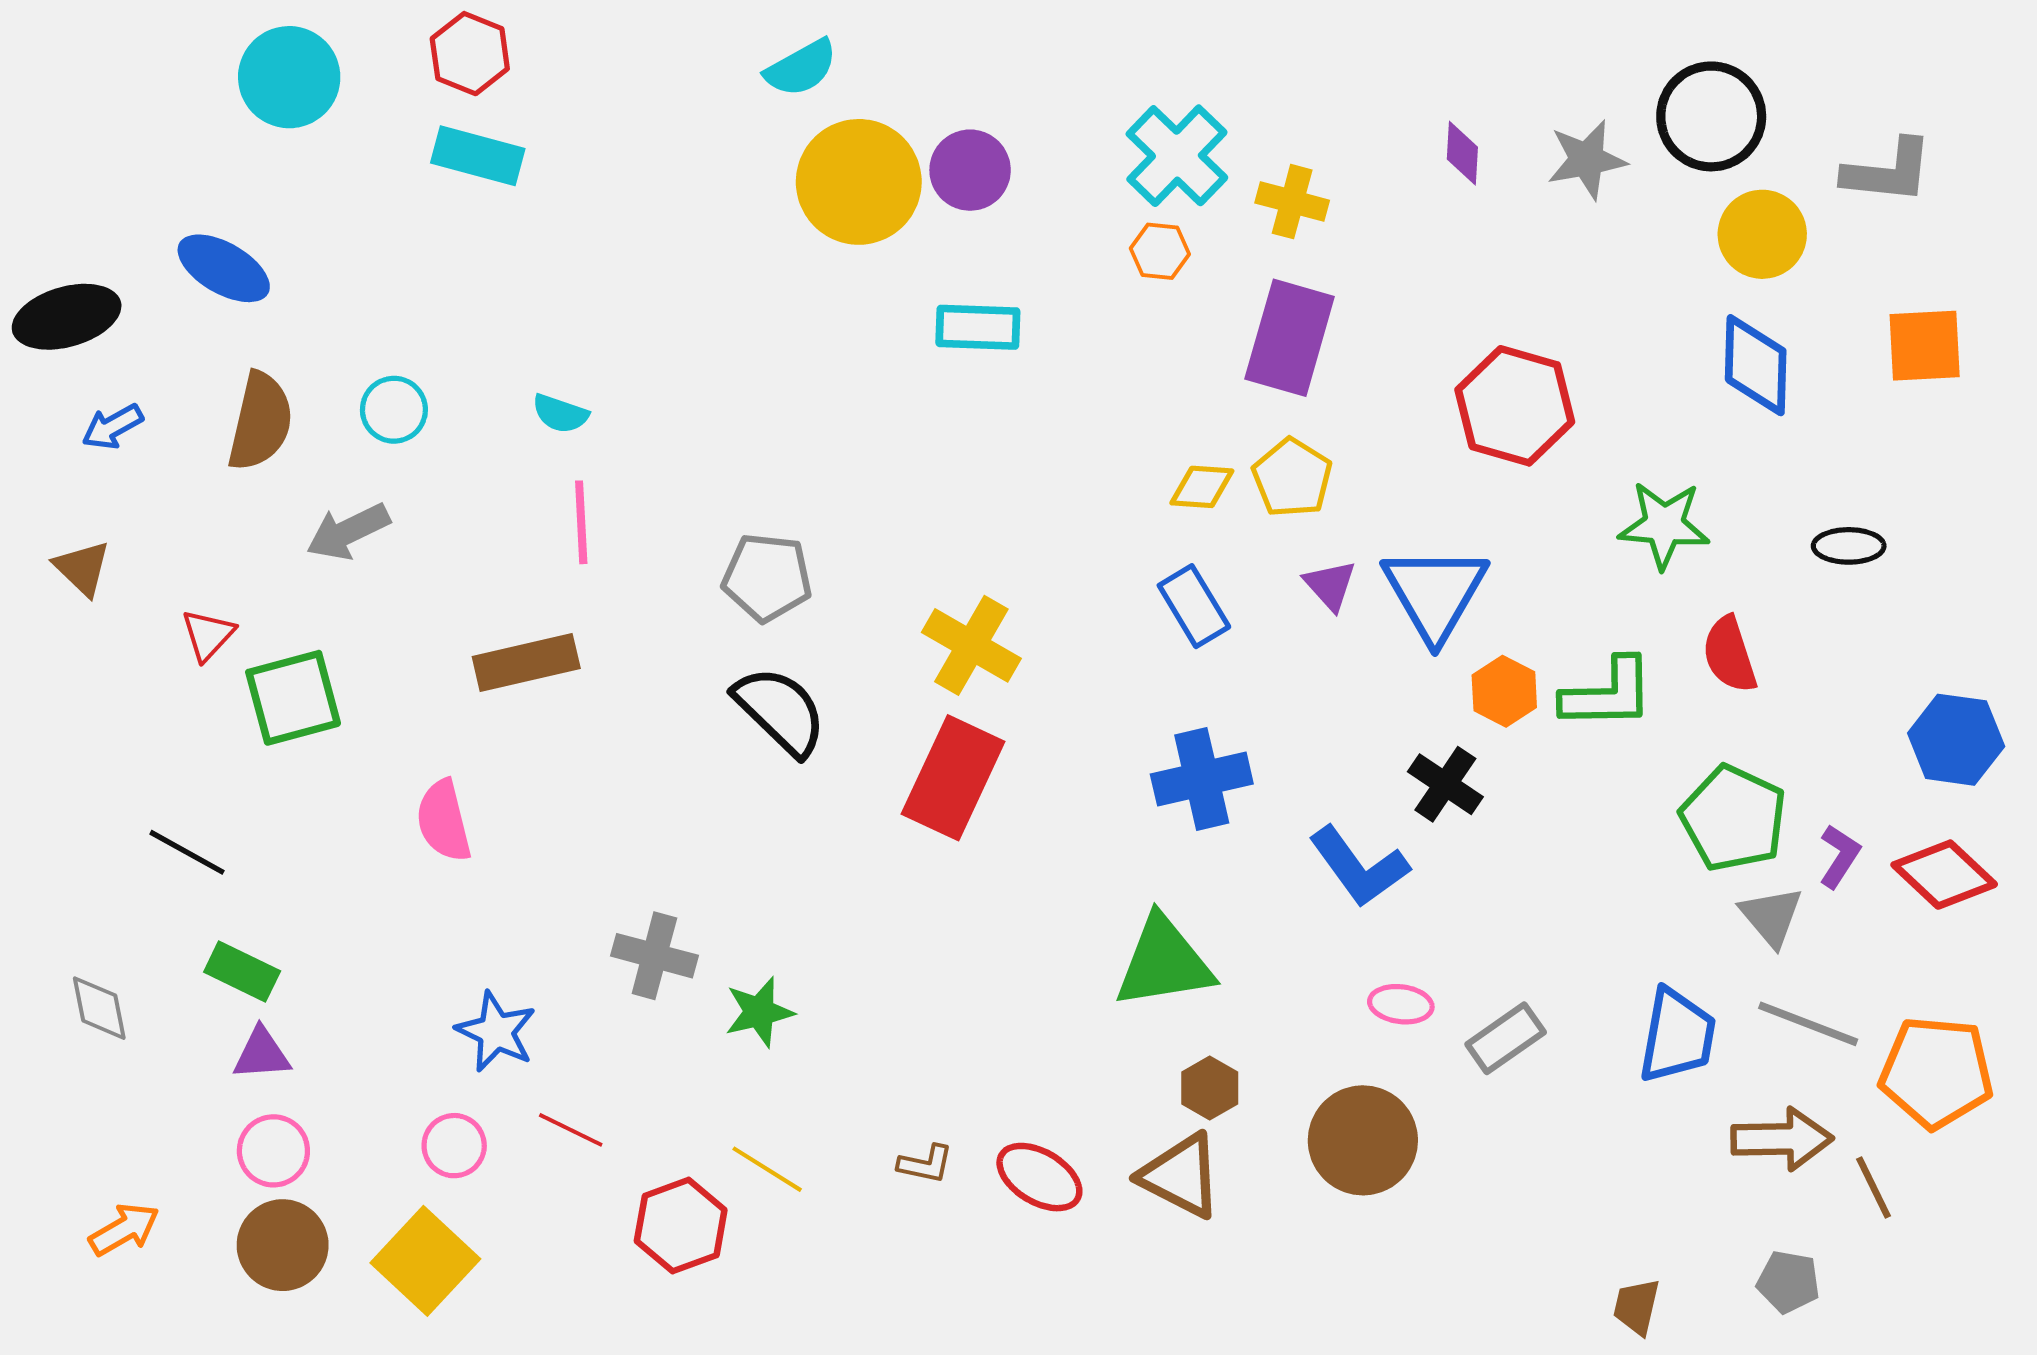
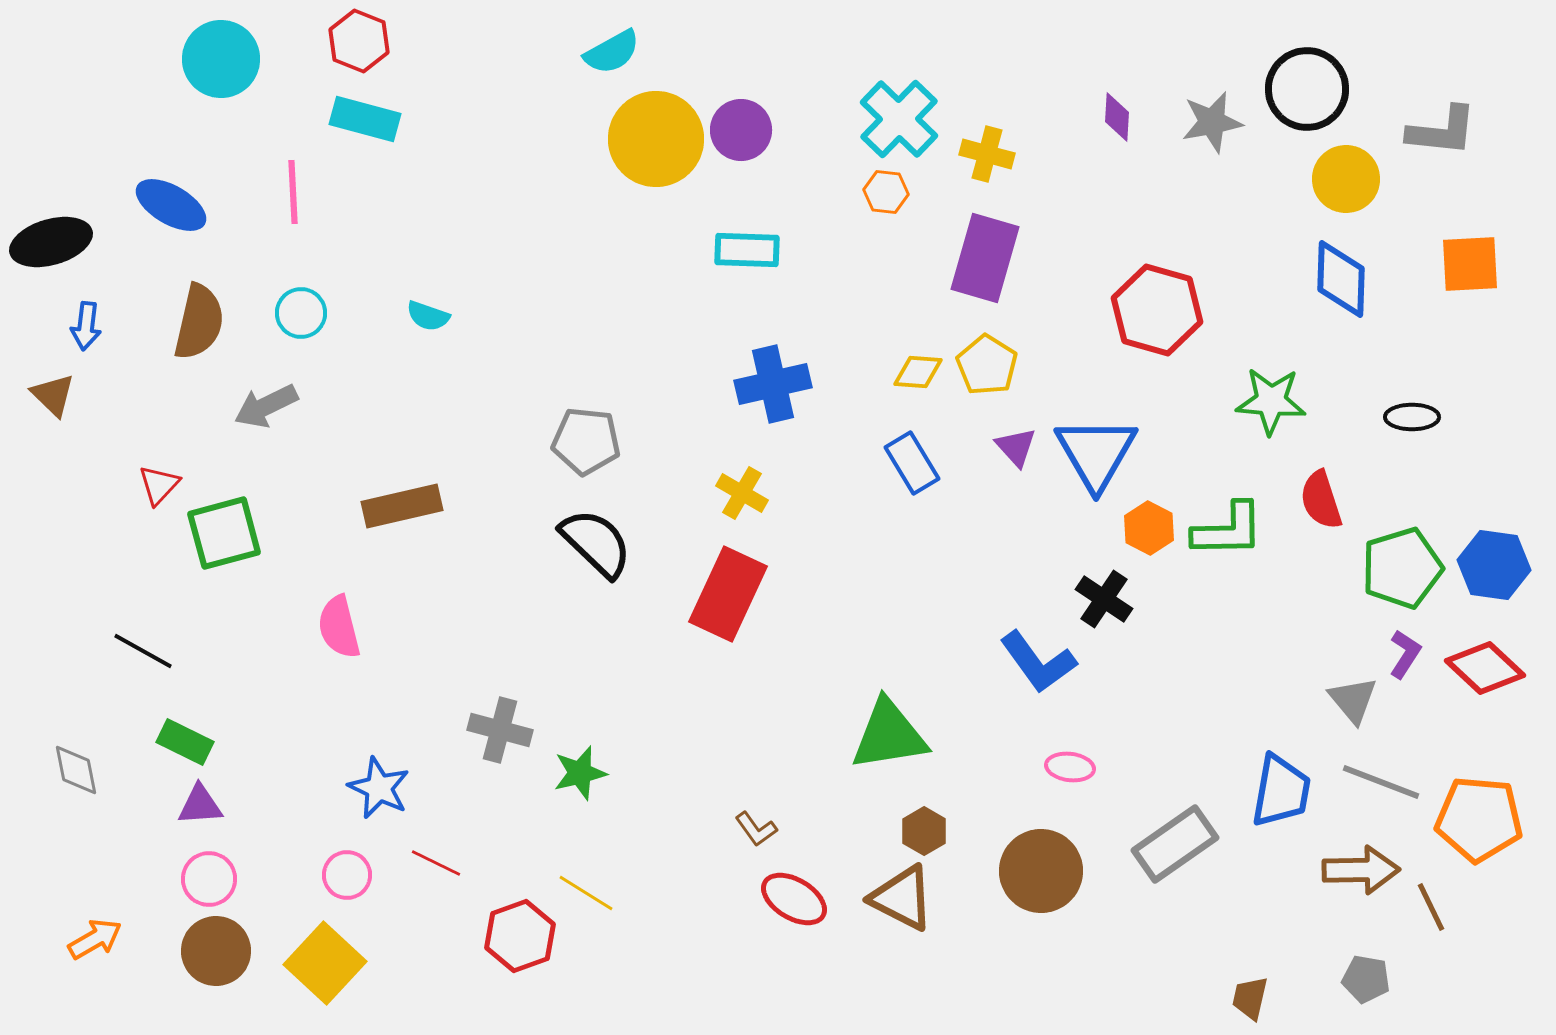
blue arrow: (112, 427) -> (86, 326), turned -54
pink line: (581, 522) -> (293, 192), moved
brown triangle: (82, 568) -> (53, 395), moved
yellow cross: (971, 645) -> (742, 493), size x0.7
blue cross: (1202, 779) -> (773, 384), moved
green pentagon: (1733, 818) -> (1402, 568), moved, turned 30
gray rectangle: (1506, 1038) -> (1175, 844), moved, size x1.4
brown L-shape: (926, 1164) -> (756, 829), moved, turned 42

